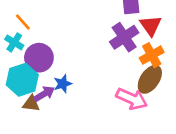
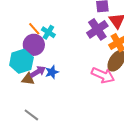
orange line: (23, 22) -> (34, 29), moved
cyan cross: (14, 42) -> (48, 32), moved
blue star: (63, 84) -> (52, 72), moved

